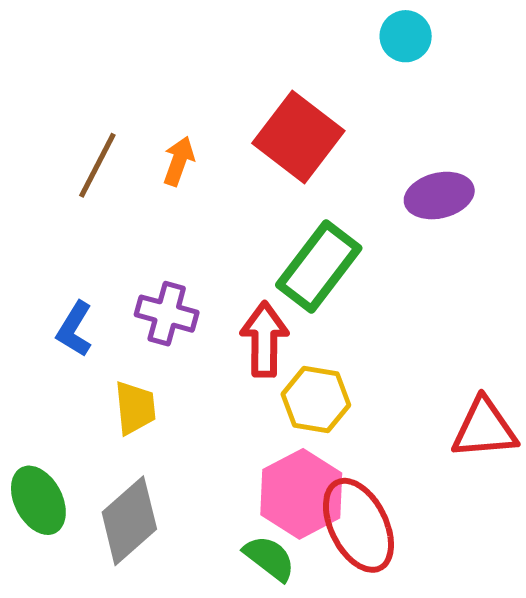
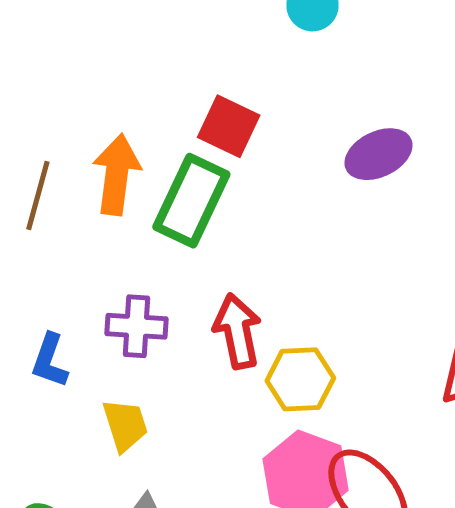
red square: (298, 137) -> (229, 126), size x0.7
orange arrow: (179, 161) -> (117, 175), size x1.6
green rectangle: (319, 266) -> (191, 201), moved

